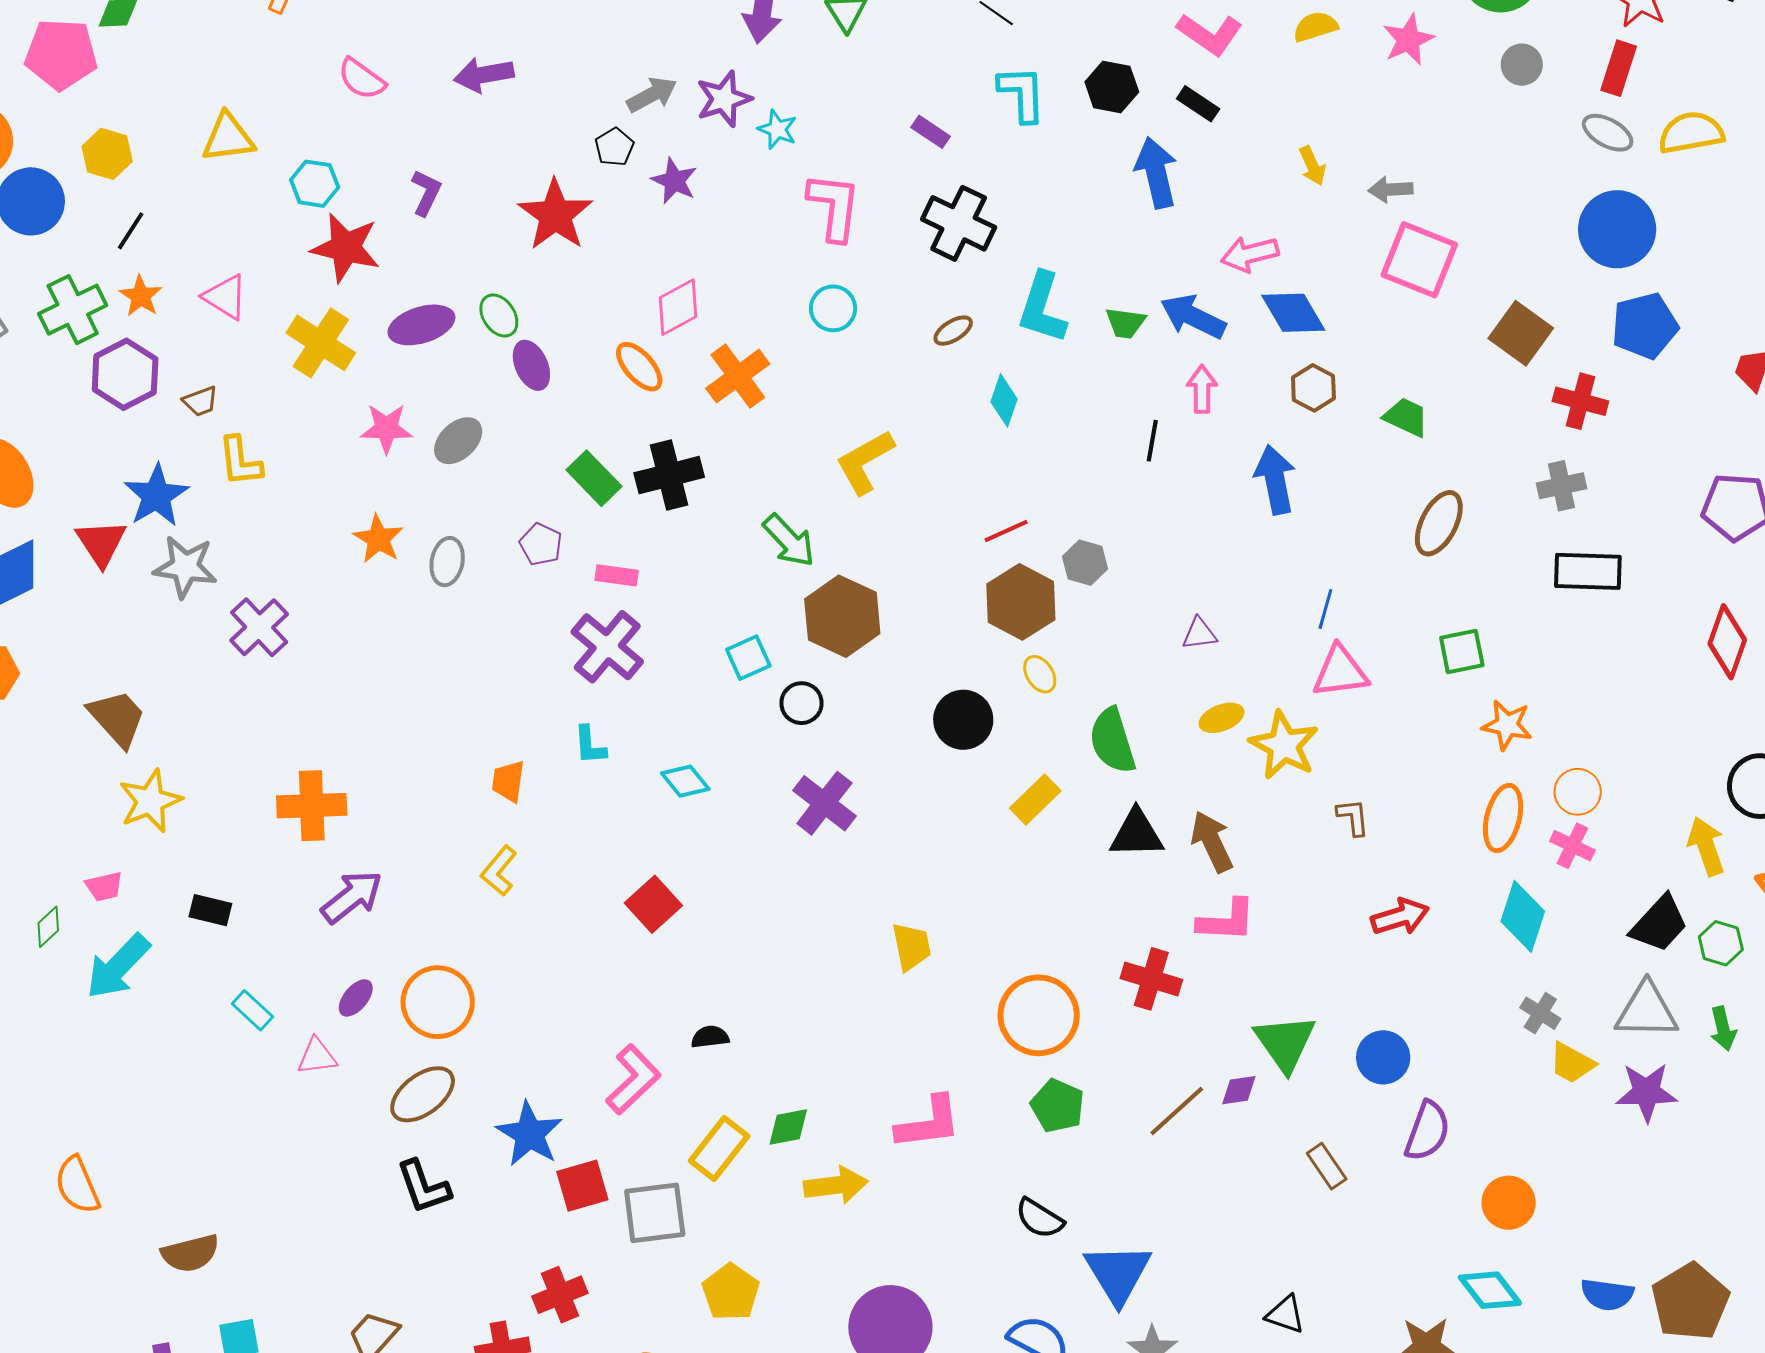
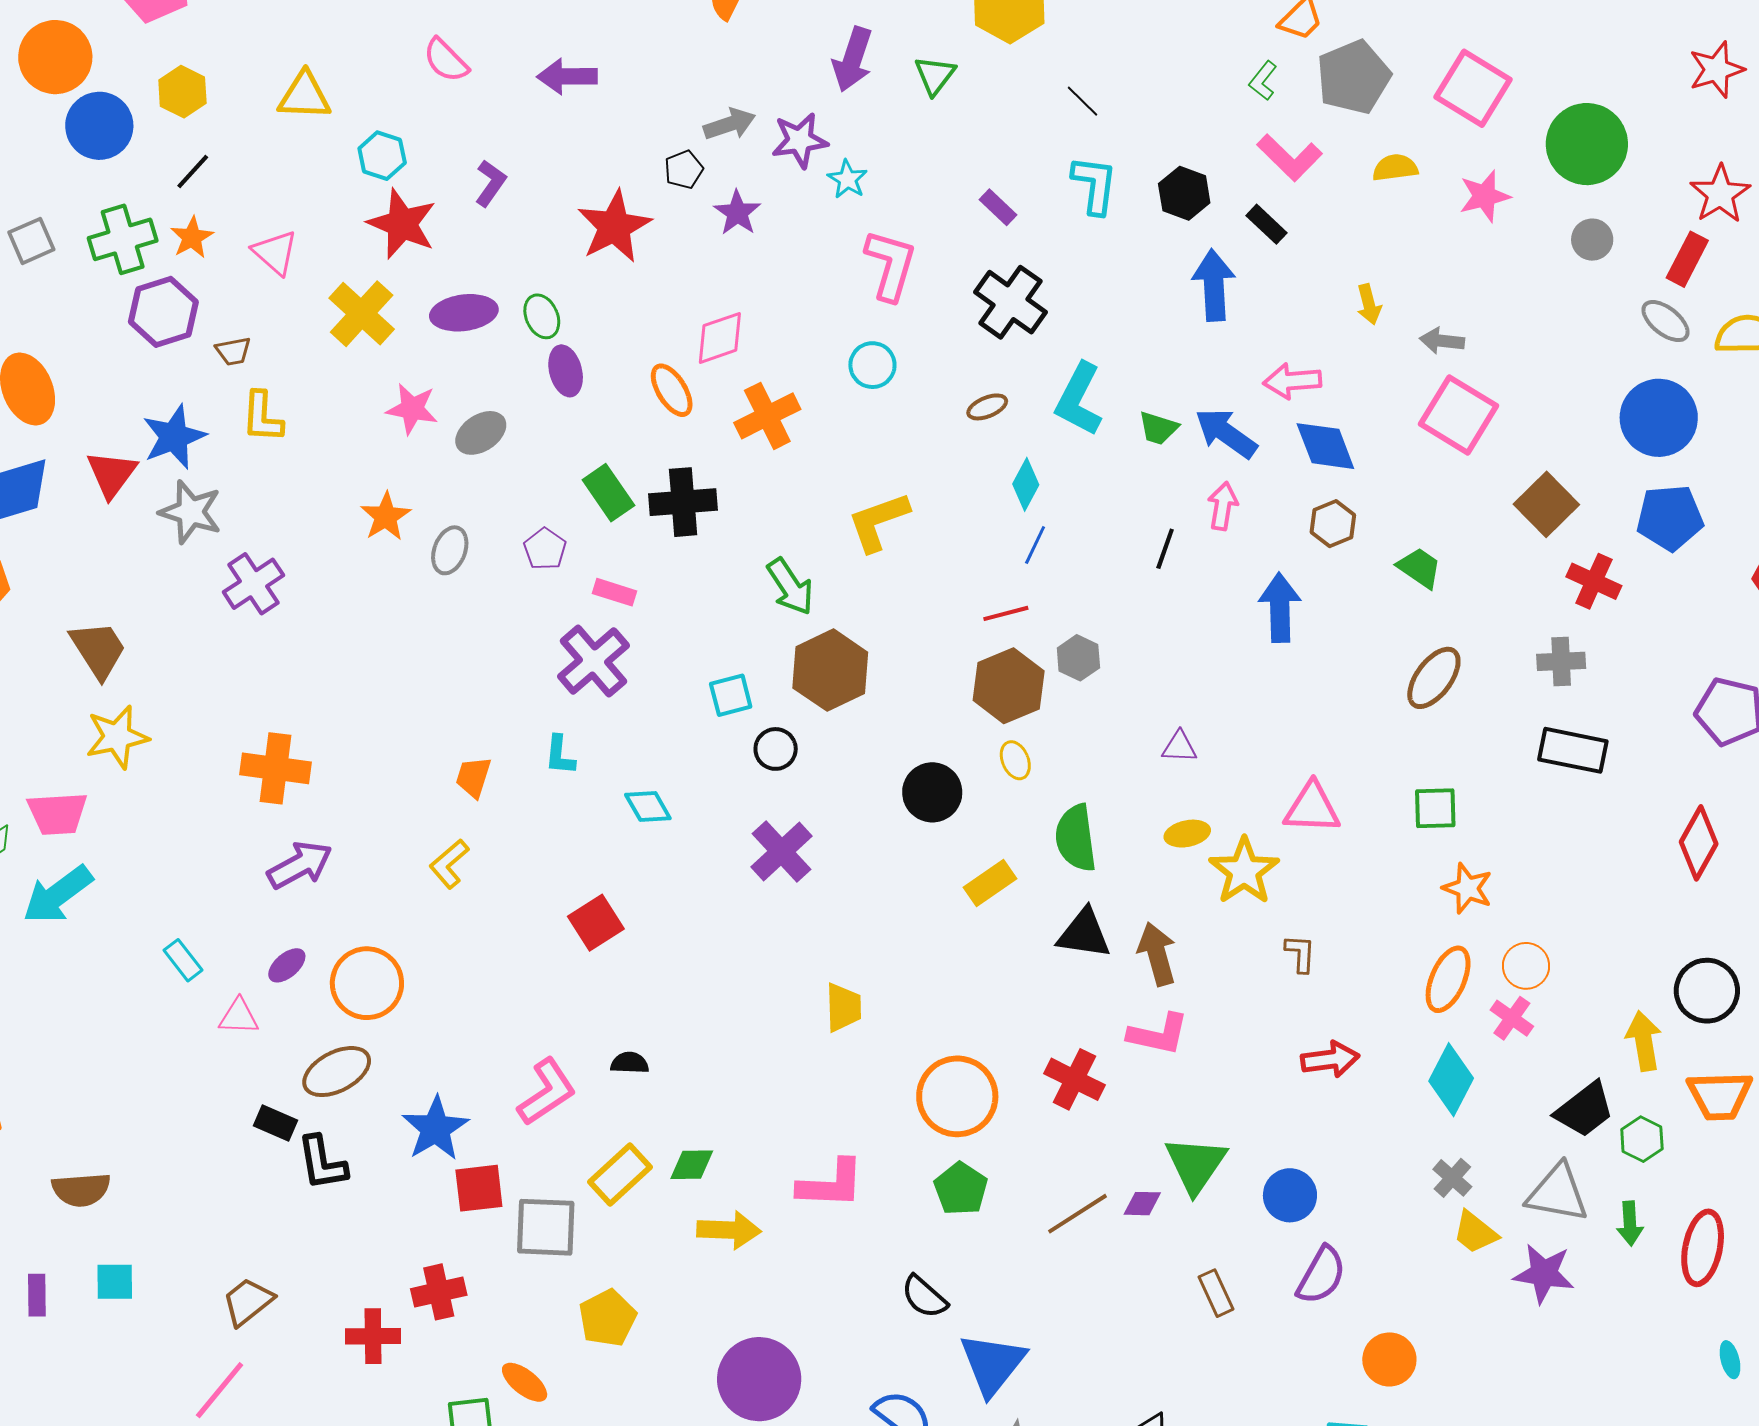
blue line: (1325, 609) -> (1035, 545), moved
pink trapezoid: (104, 886) -> (57, 814), size x1.6
black rectangle: (210, 910) -> (275, 1123), moved

